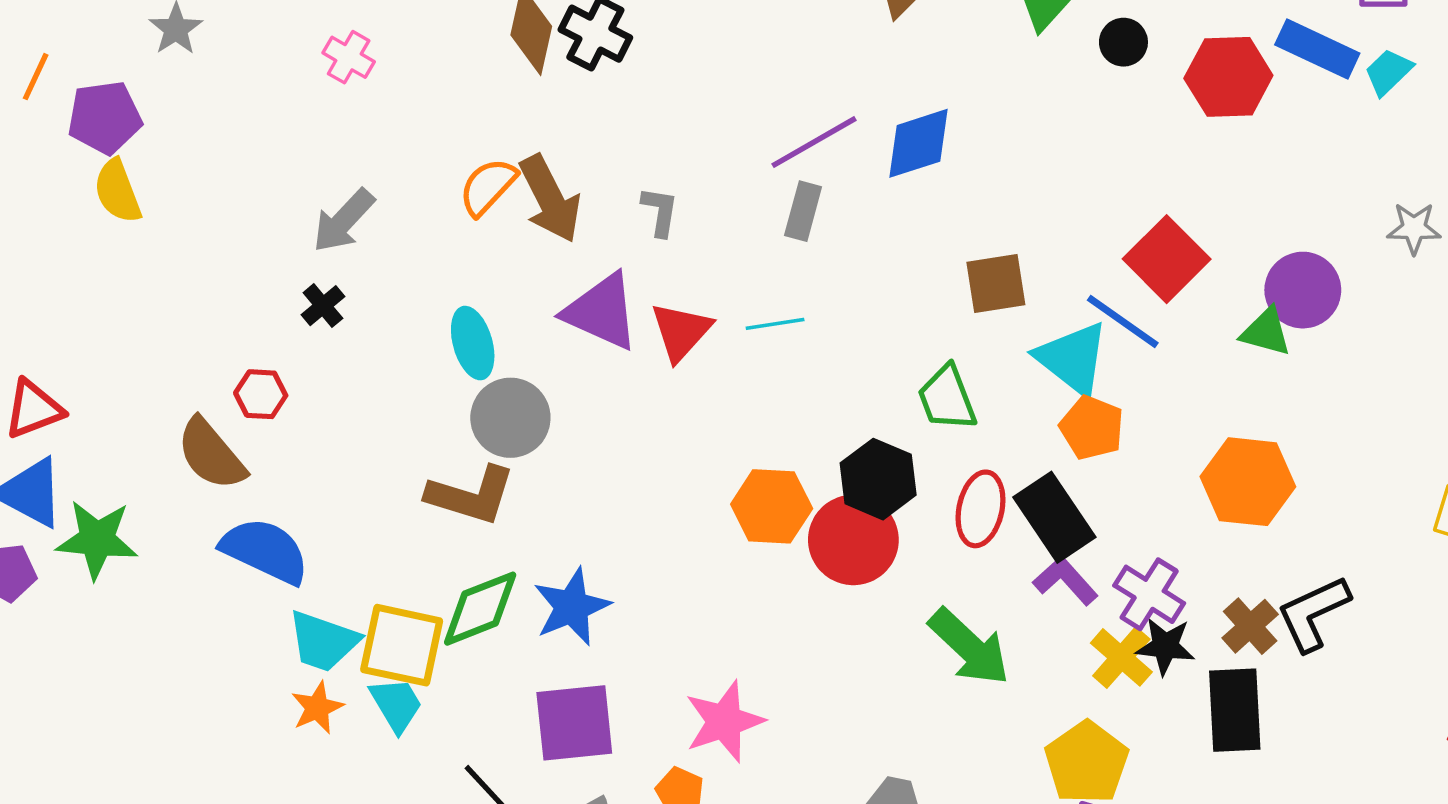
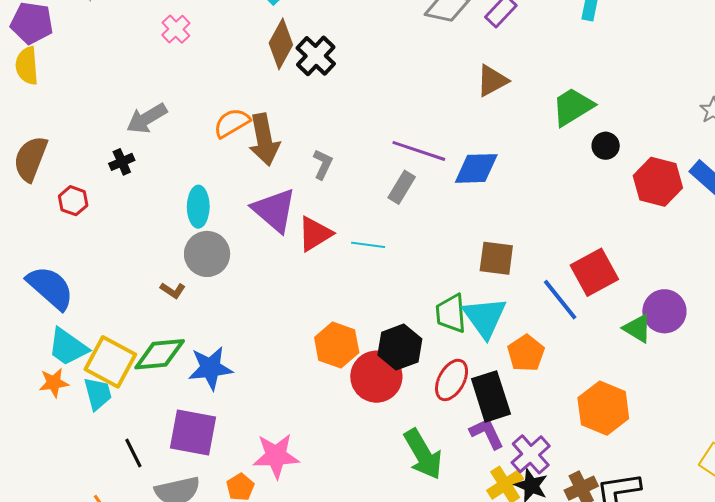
purple line: (814, 142) -> (419, 151), turned 32
cyan triangle: (1073, 359) -> (485, 317), moved
brown semicircle: (211, 454) -> (31, 159), moved, turned 45
brown L-shape: (471, 495) -> (173, 290), size x0.5

